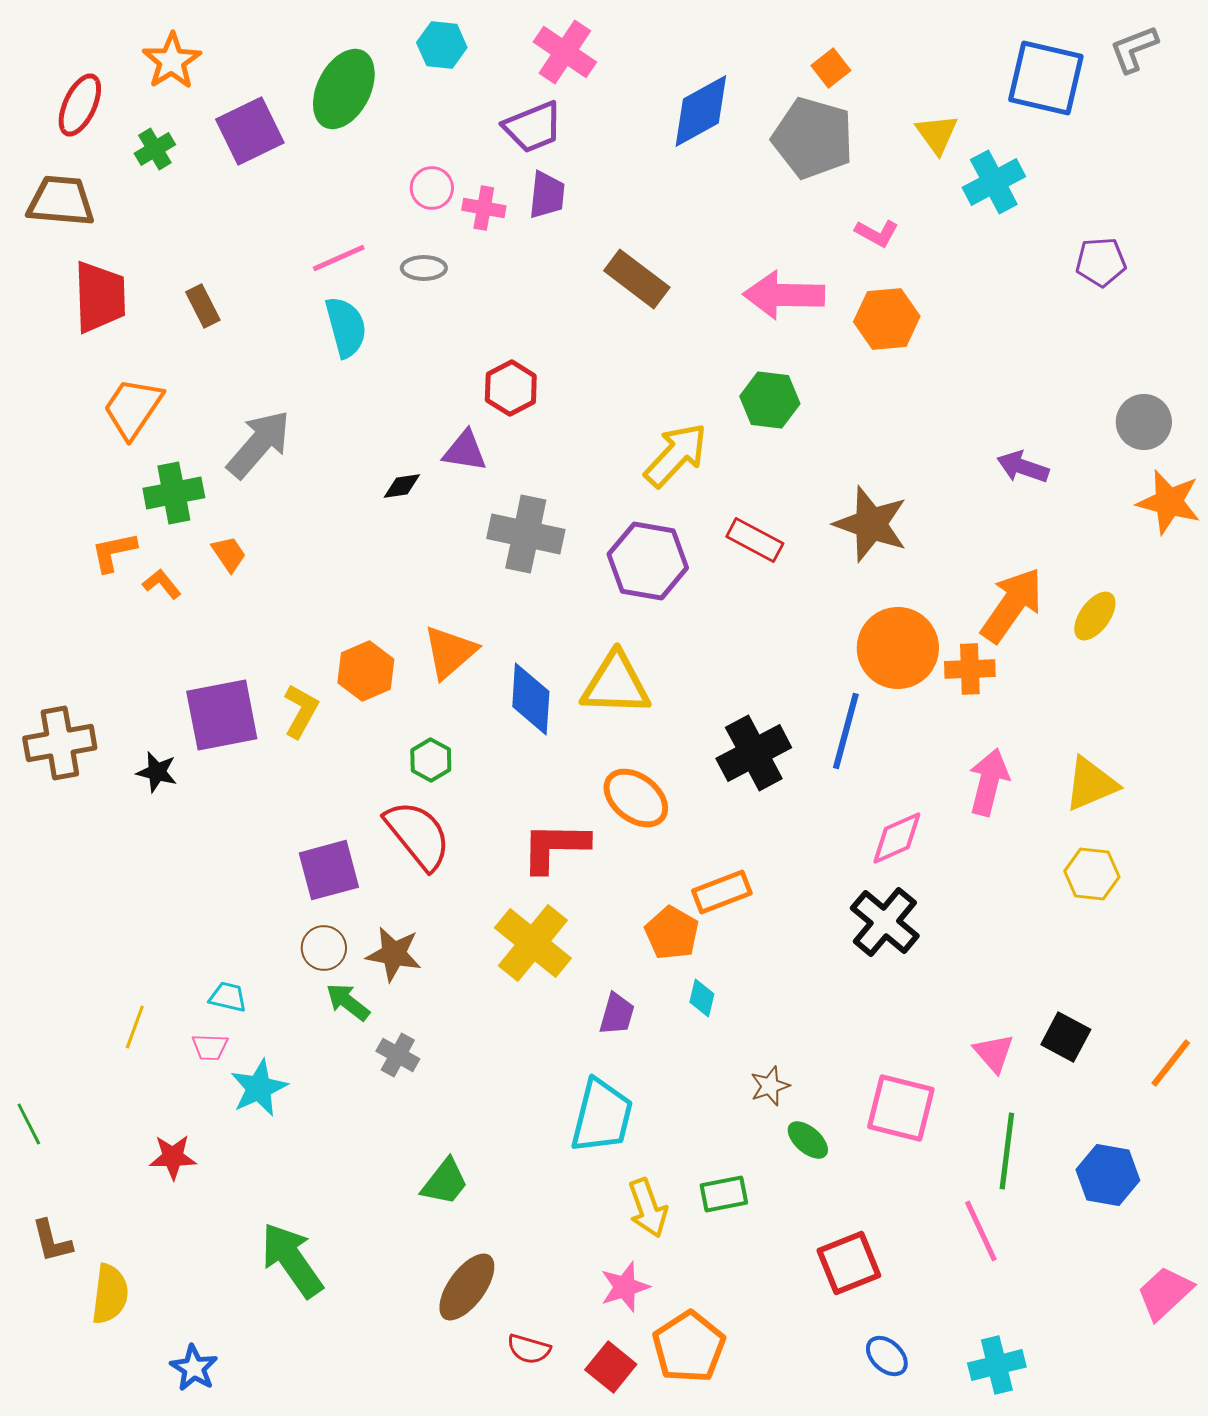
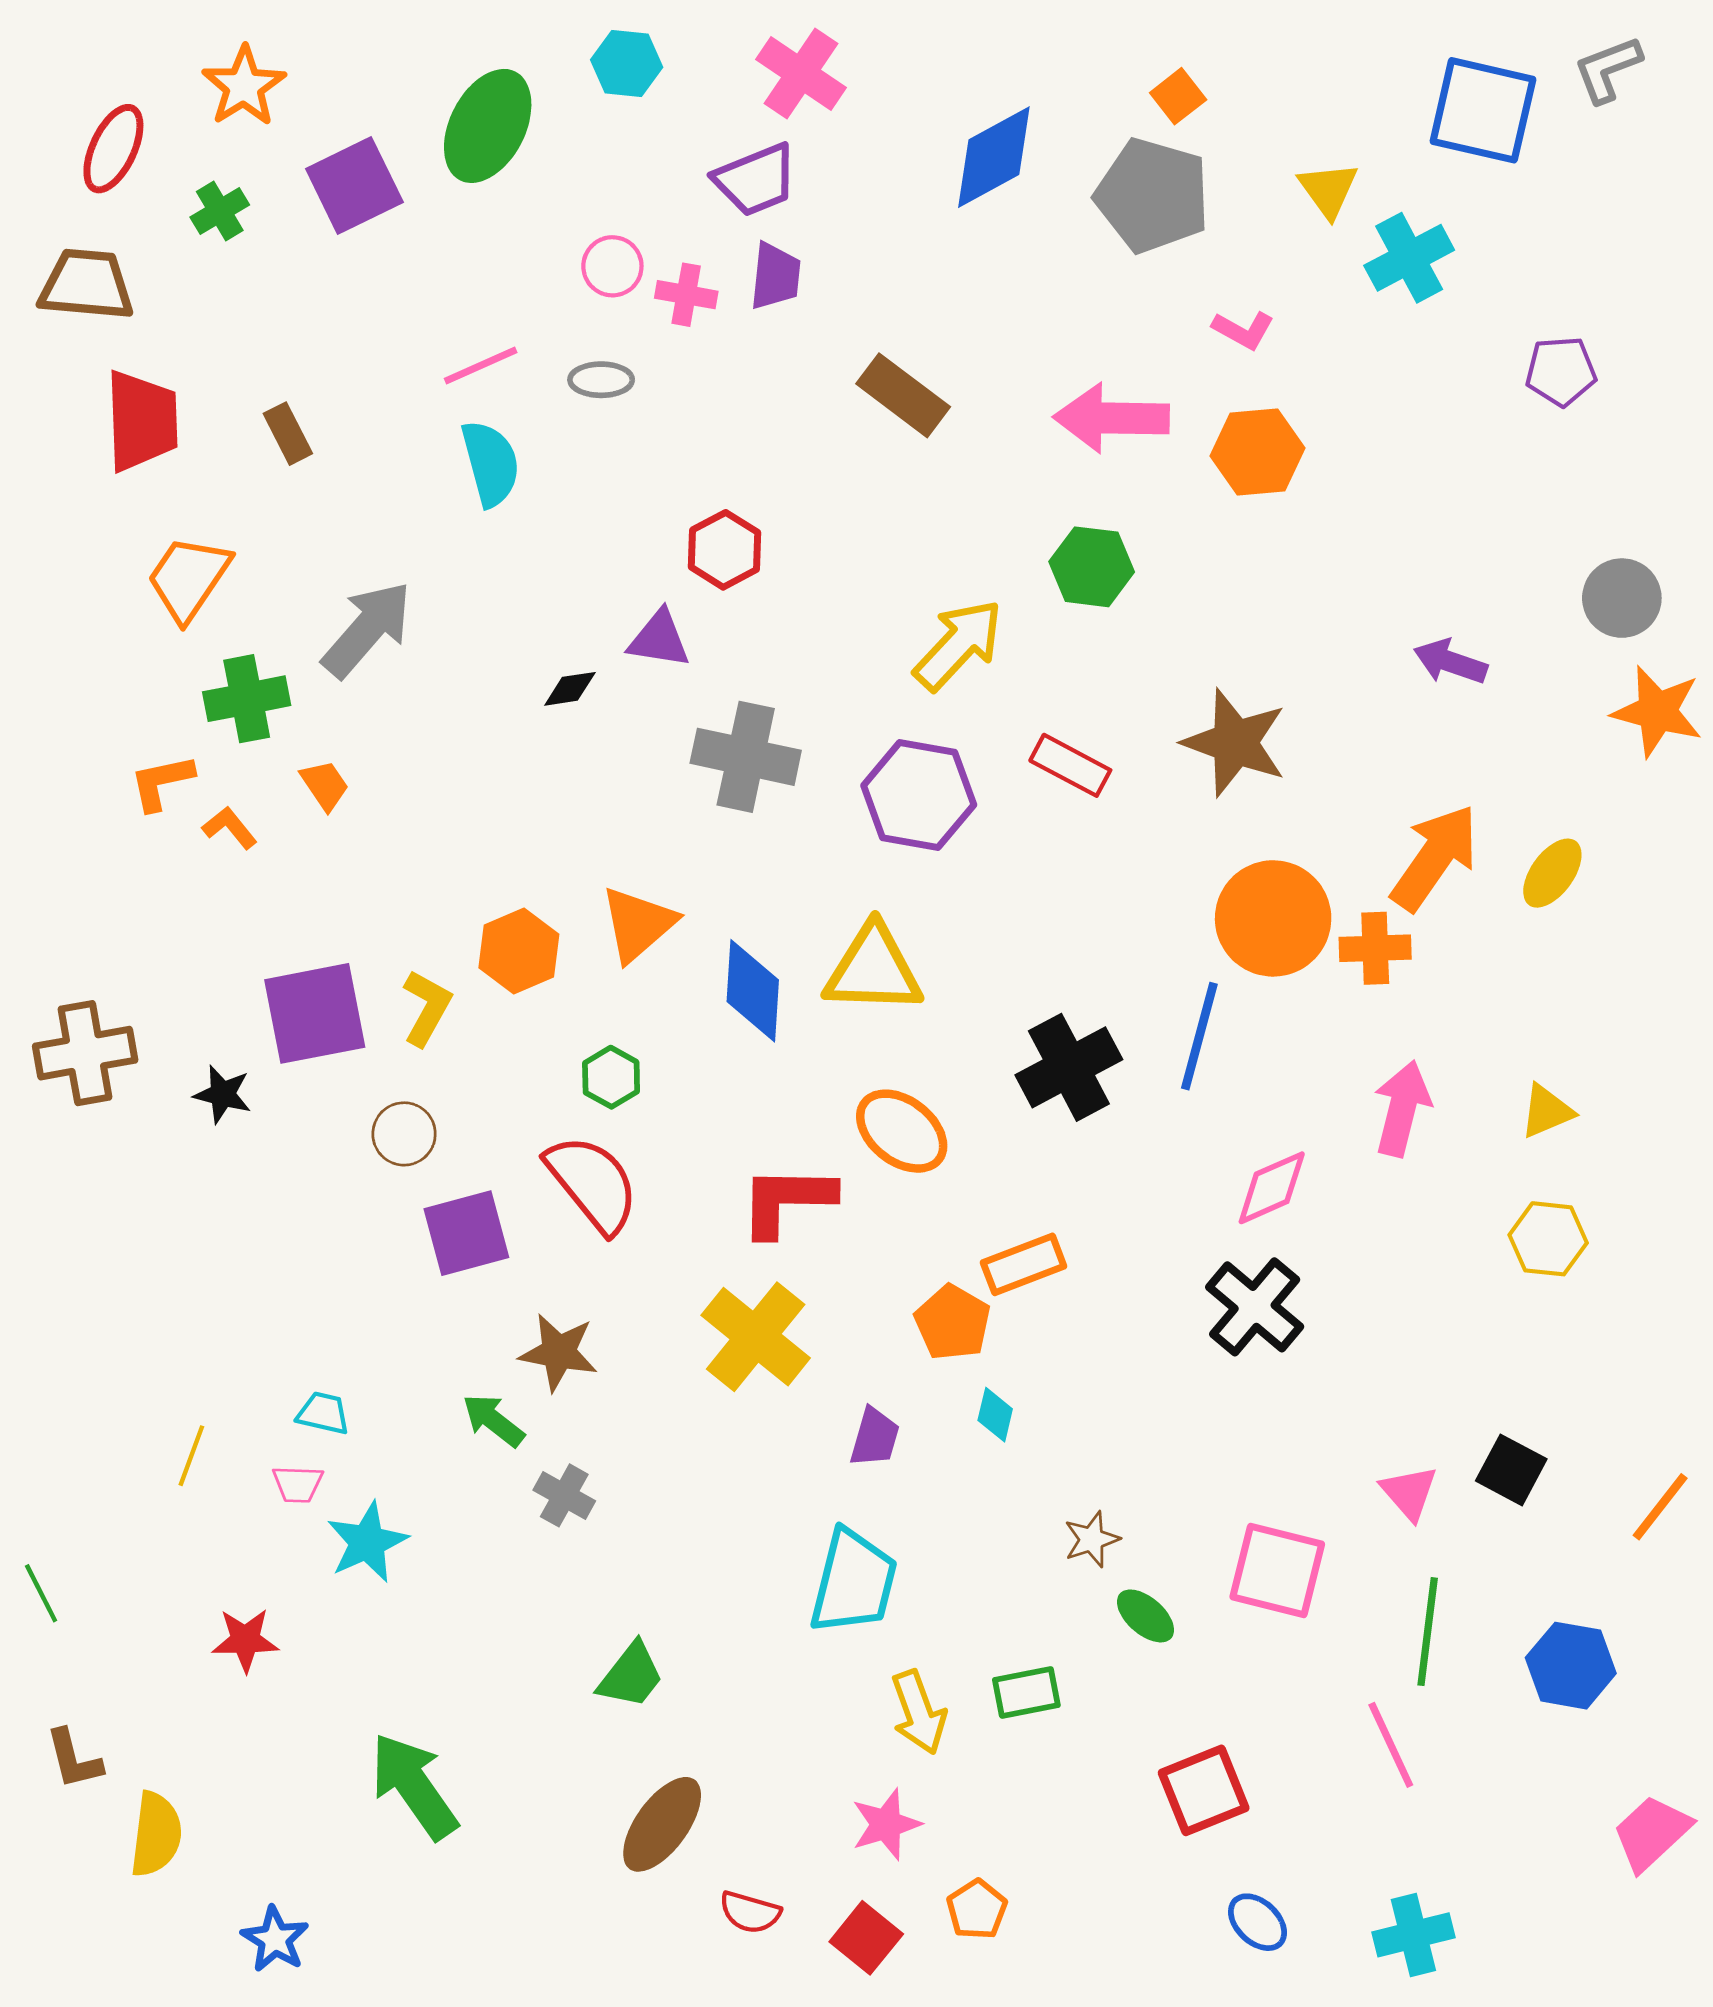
yellow triangle: (1091, 784) -> (1547, 1111), size x0.7
brown circle: (324, 948) -> (404, 1134), moved
orange pentagon: (689, 1347) -> (977, 1909), size x0.6

